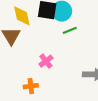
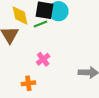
green line: (70, 30) -> (41, 24), moved

